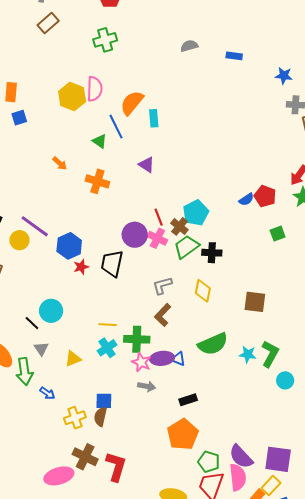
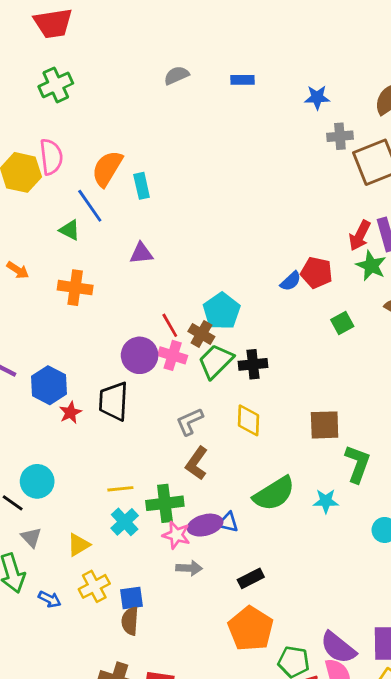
purple triangle: (147, 165) -> (141, 253), turned -30
green L-shape: (270, 354) -> (358, 464), moved
yellow cross: (75, 418) -> (94, 586), moved

